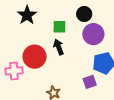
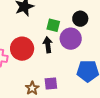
purple circle: (93, 34) -> (71, 39), moved
purple square: (90, 82) -> (51, 83), moved

